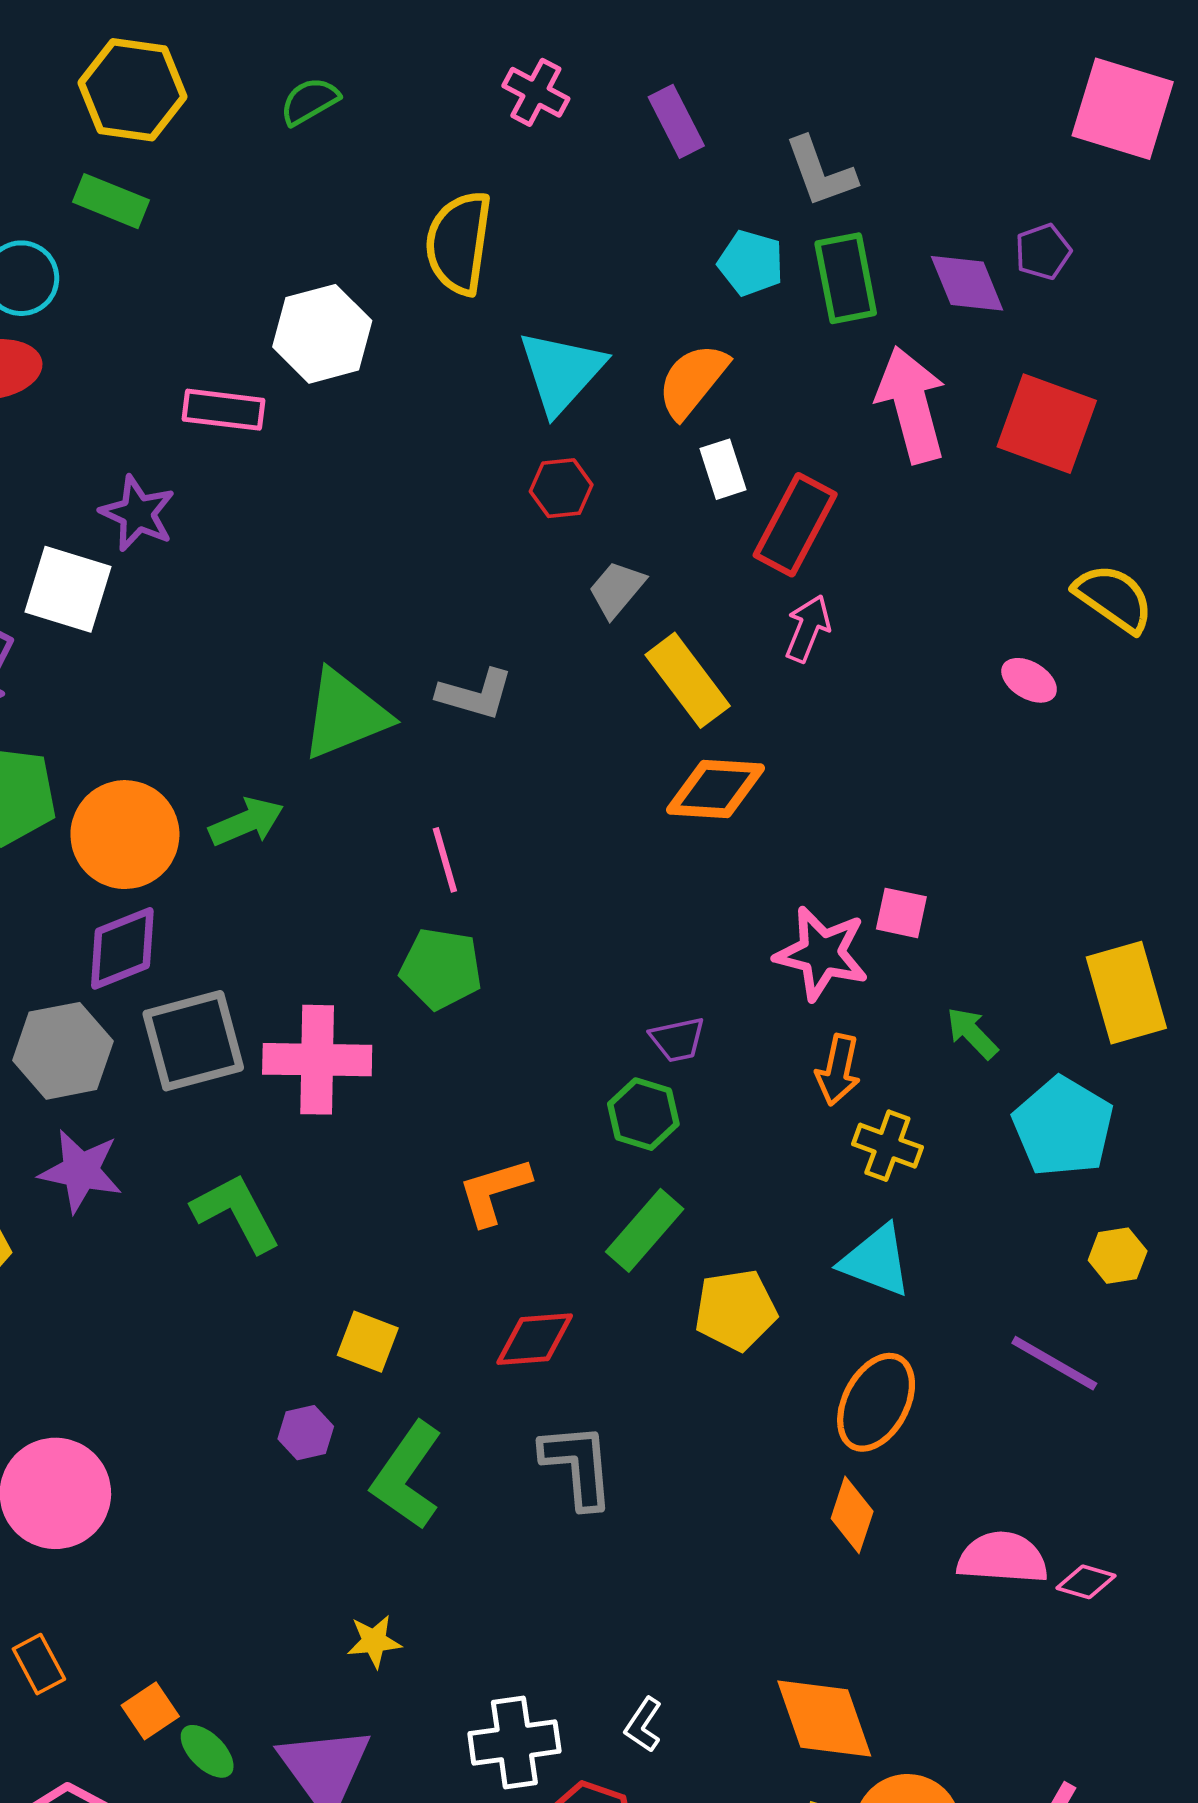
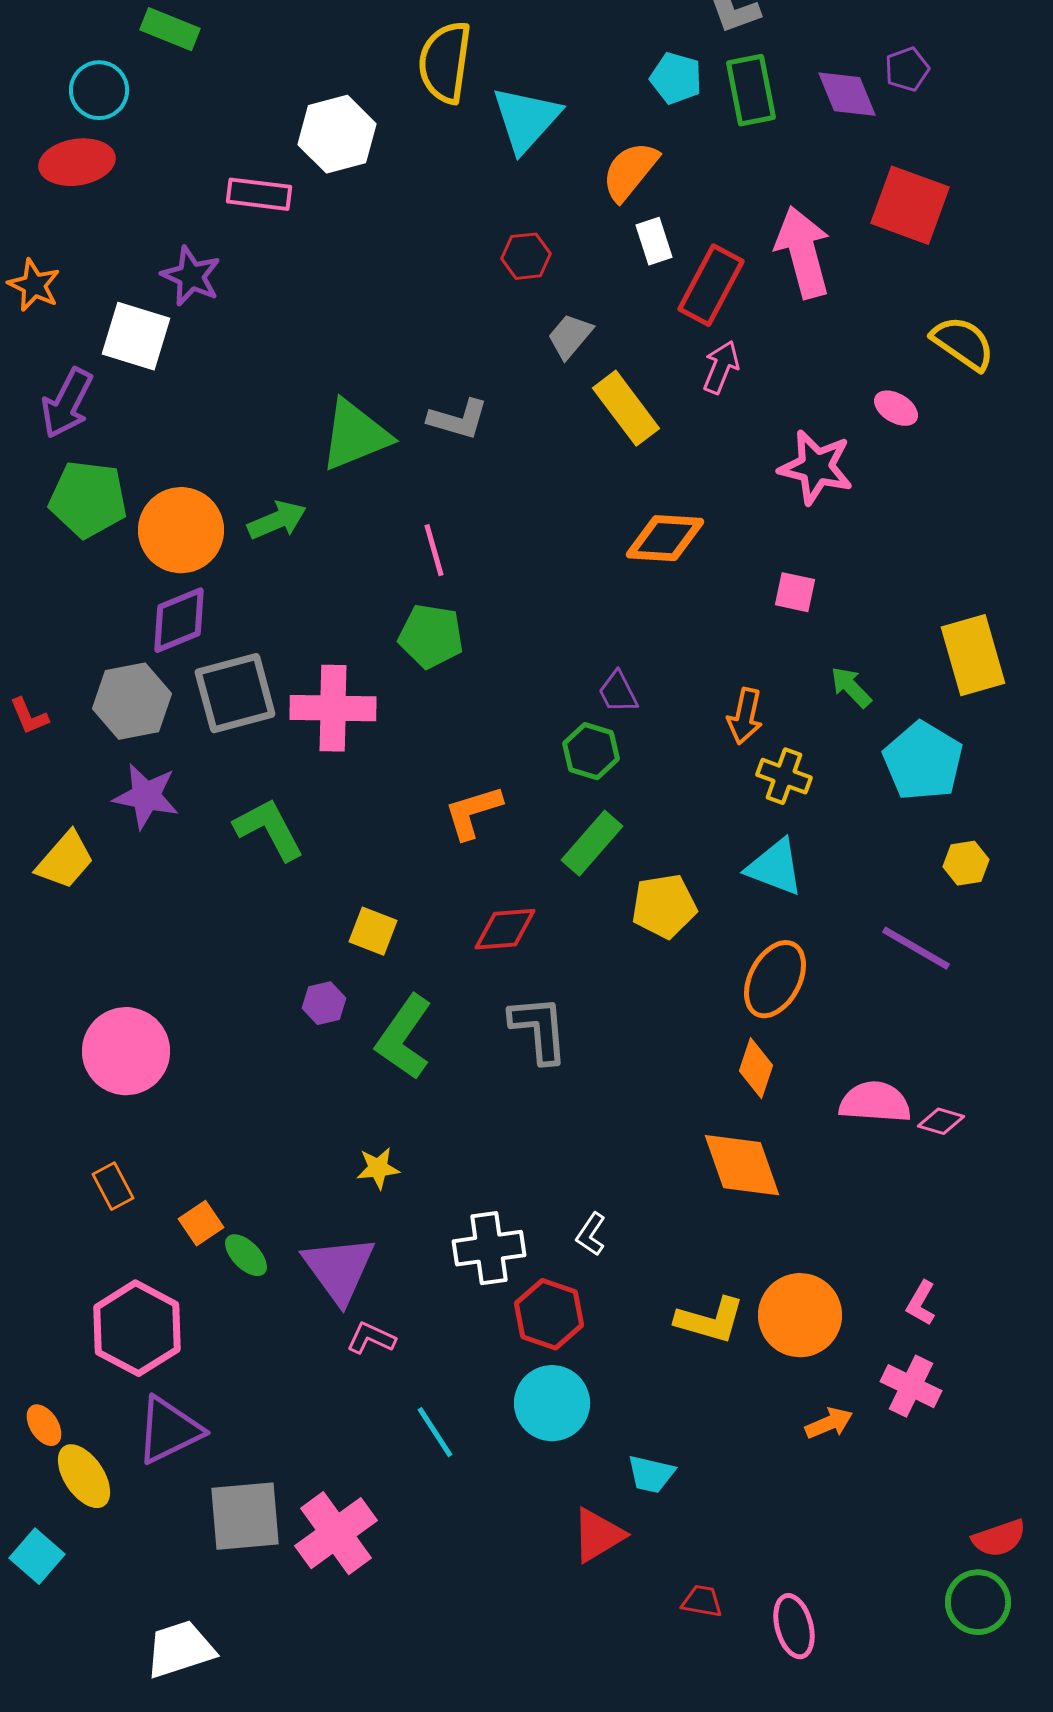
cyan triangle: (561, 372) -> (526, 119), moved
pink arrow: (911, 405) -> (803, 252), moved
orange diamond: (715, 789) -> (665, 538), moved
pink star: (822, 953) -> (816, 467), moved
purple trapezoid: (678, 1039) -> (618, 692), turned 75
orange diamond: (824, 1718) -> (742, 1165), moved

